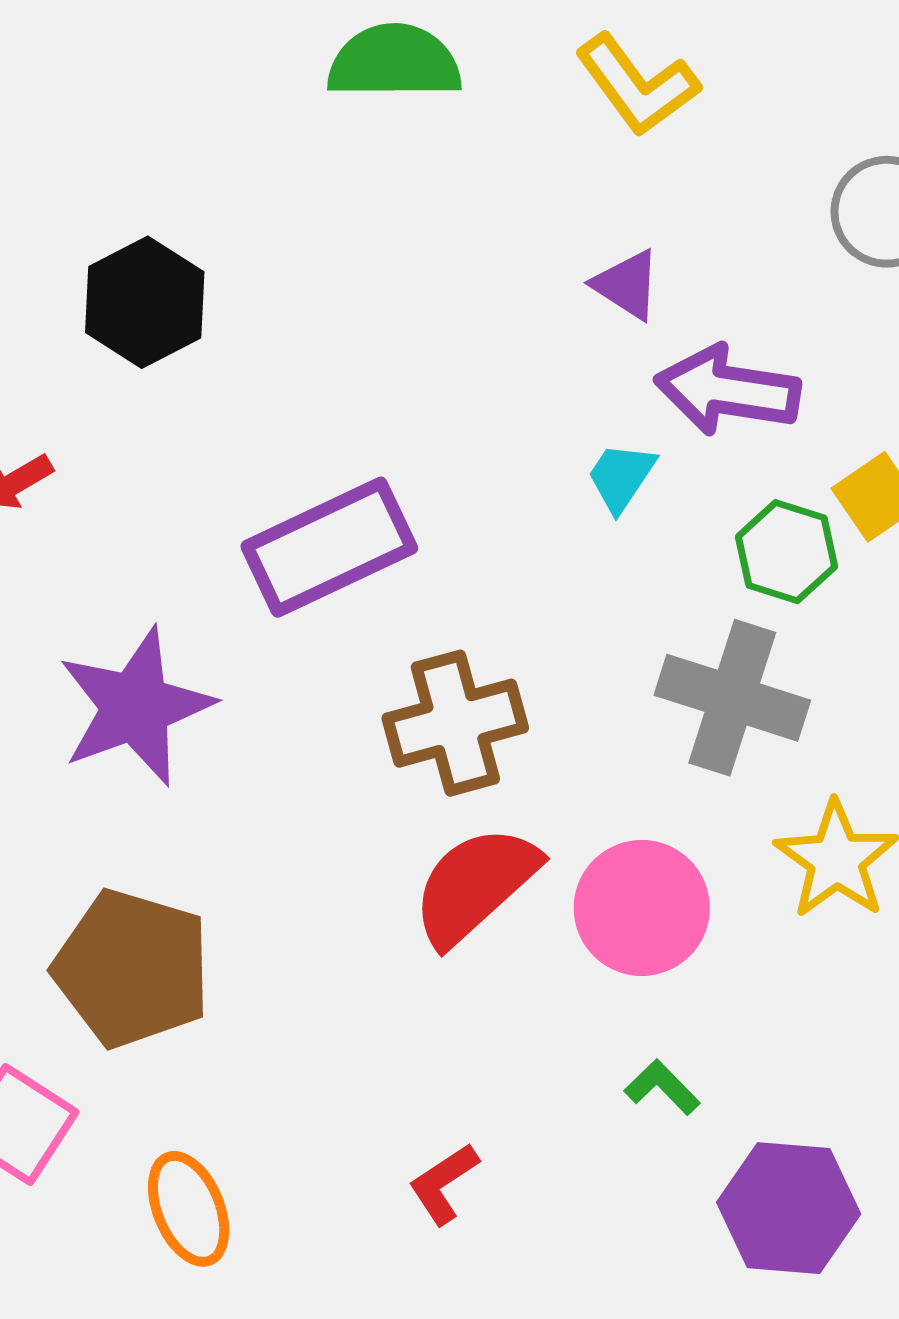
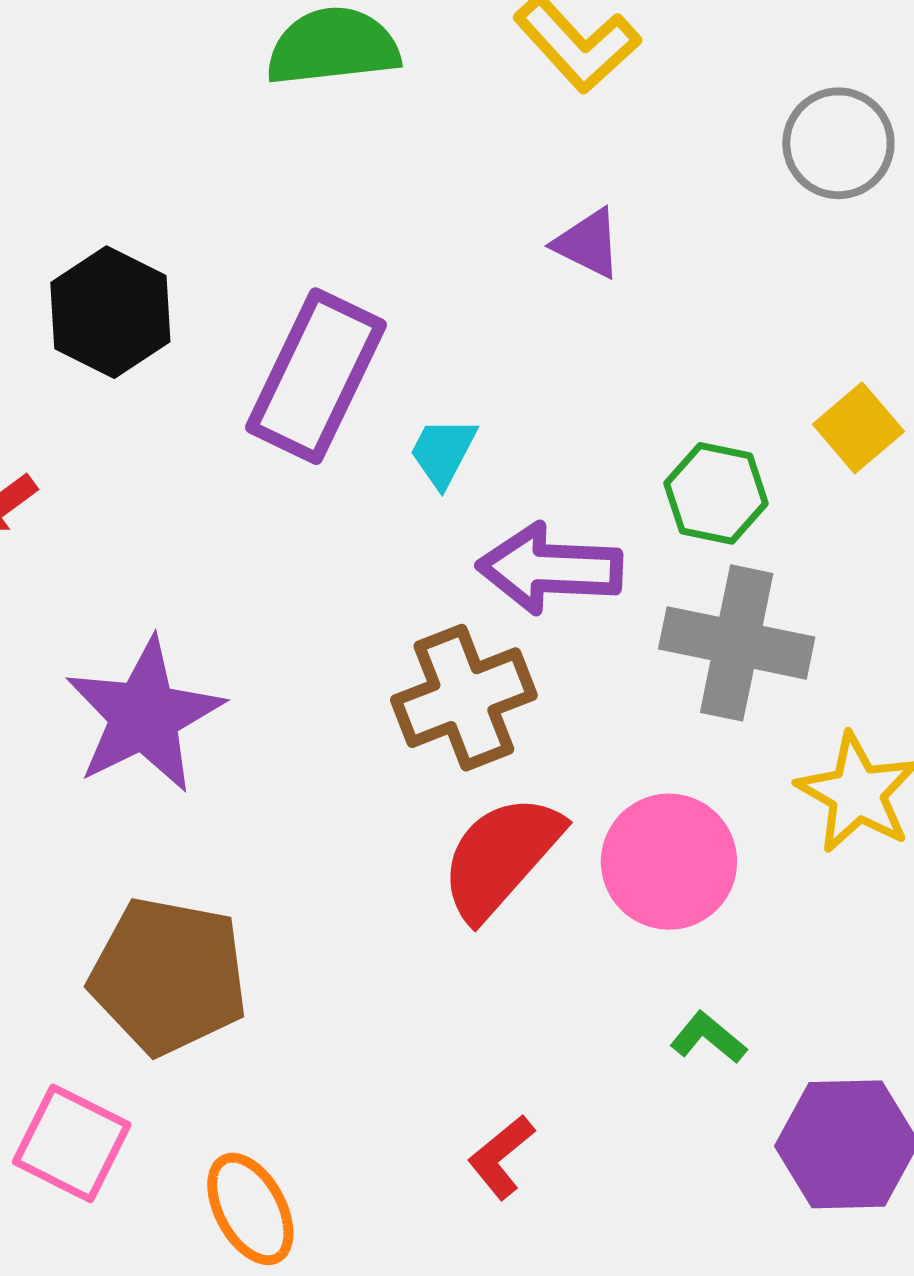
purple arrow: (727, 390) -> (550, 568), moved
cyan trapezoid: (621, 477) -> (443, 452), moved
purple rectangle: (329, 547) -> (316, 376), moved, turned -33
green hexagon: (786, 552) -> (716, 493), moved

